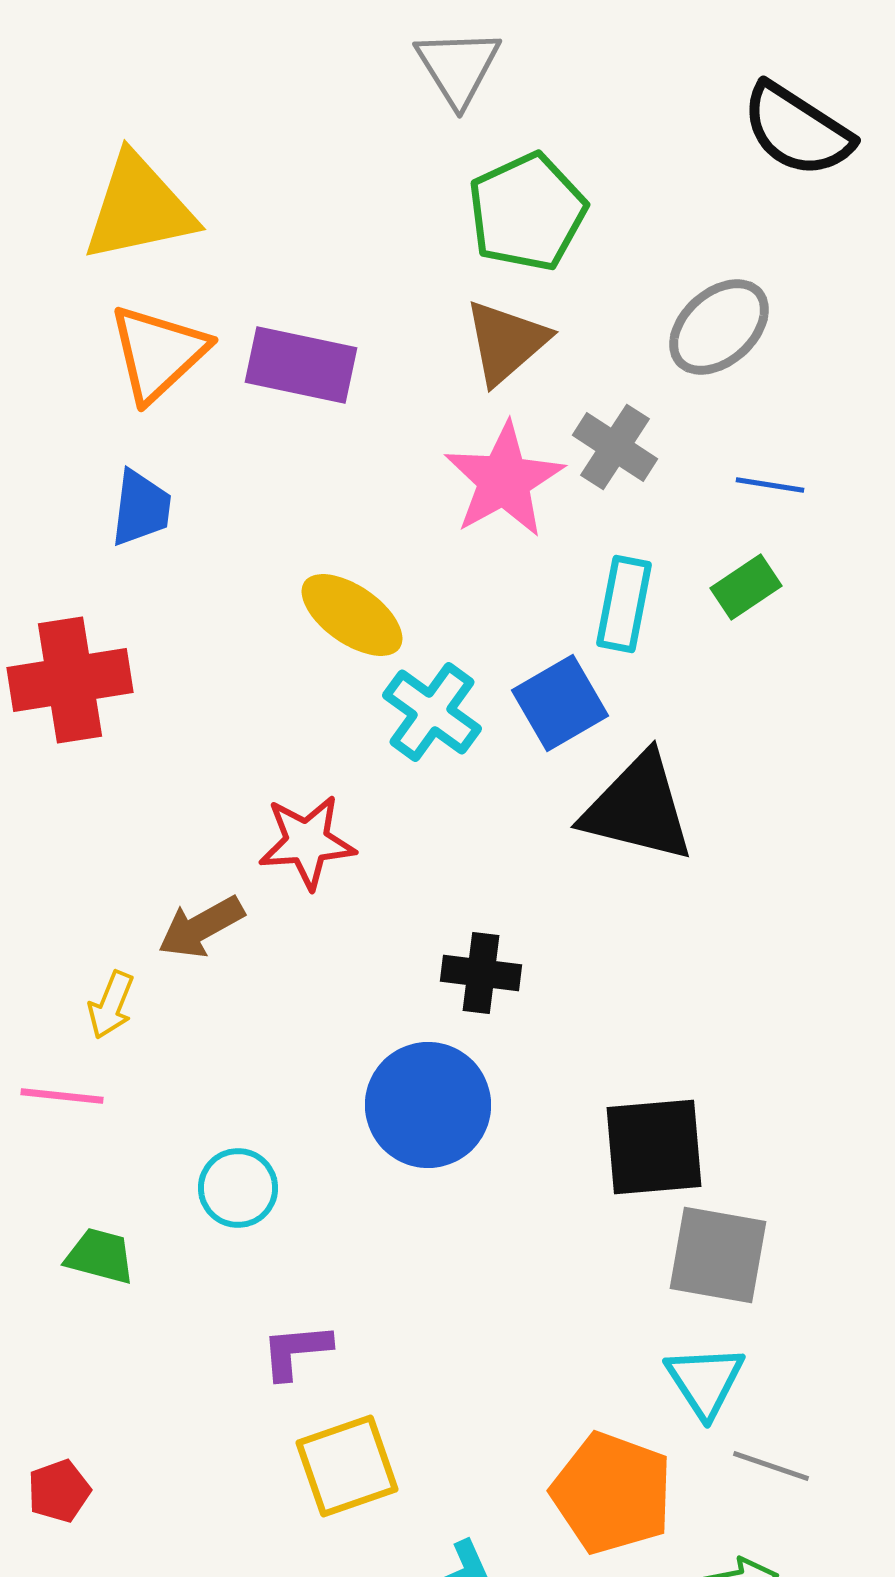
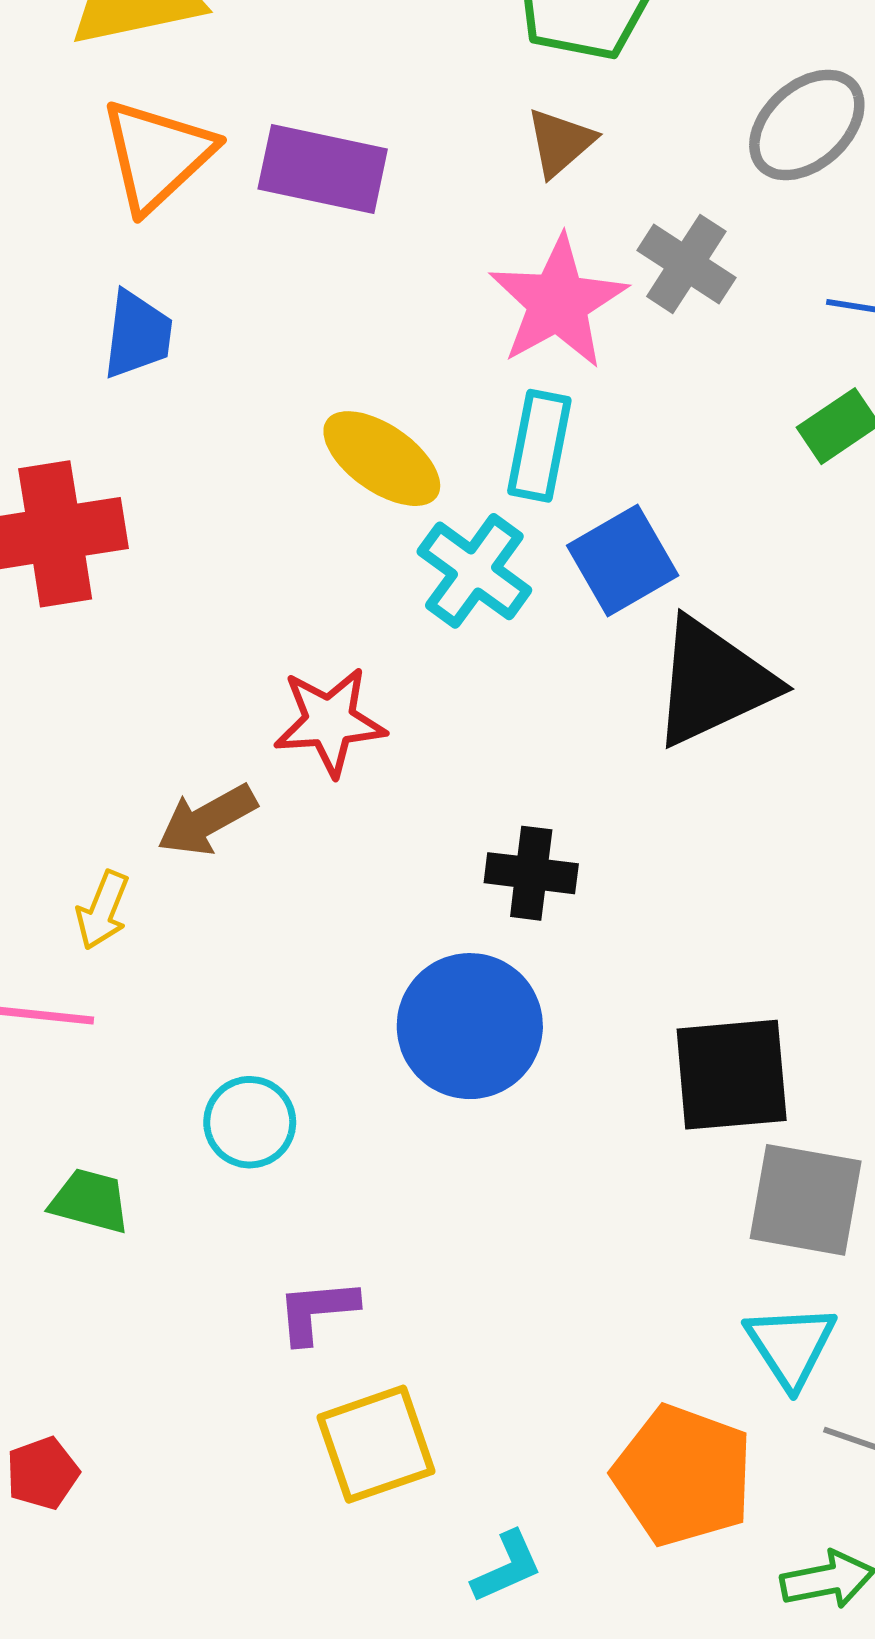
brown triangle: (506, 342) -> (560, 142), size x0.7
cyan rectangle: (624, 604) -> (539, 446), moved
black triangle: (638, 808) -> (713, 682), turned -39

